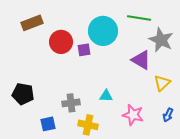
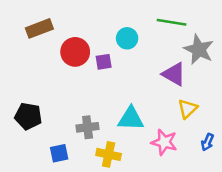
cyan circle: (103, 31) -> (127, 38), size x0.6
yellow triangle: (162, 83) -> (188, 109), moved
cyan triangle: (106, 96) -> (131, 119), size x1.6

